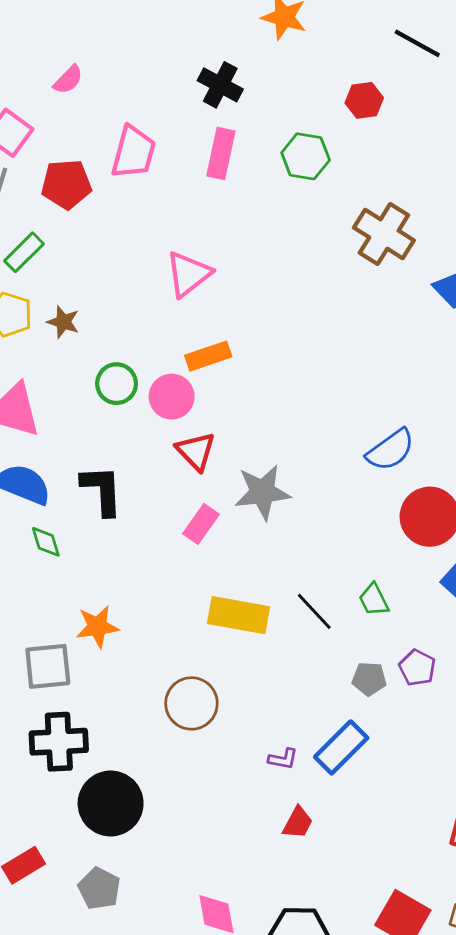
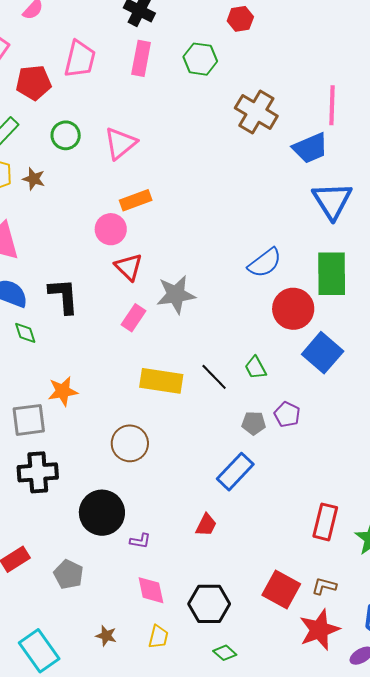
green circle: (117, 384) -> (66, 135), moved
purple L-shape: (283, 759) -> (140, 541), moved
black circle: (111, 804) -> (102, 513), moved

